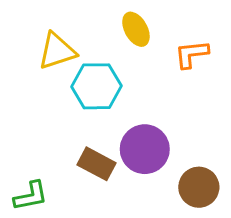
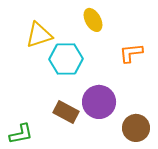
orange L-shape: (192, 54) -> (131, 53), moved

